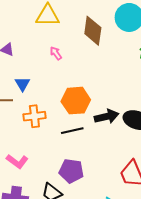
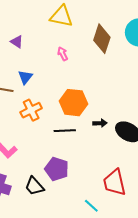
orange cross: (34, 116) -> (31, 110), turned -30
black arrow: (107, 117) -> (100, 123), size x0.6

